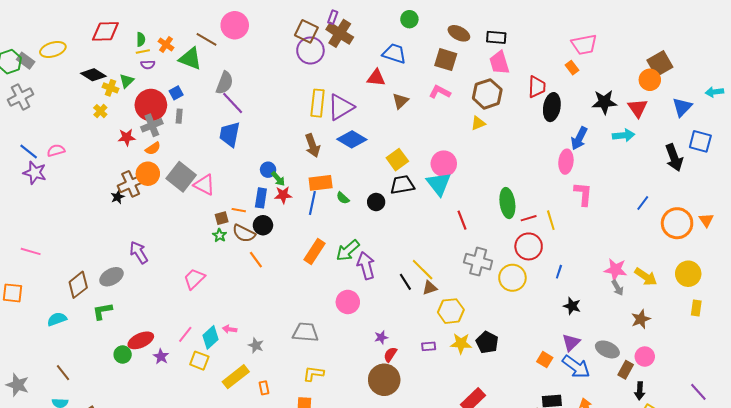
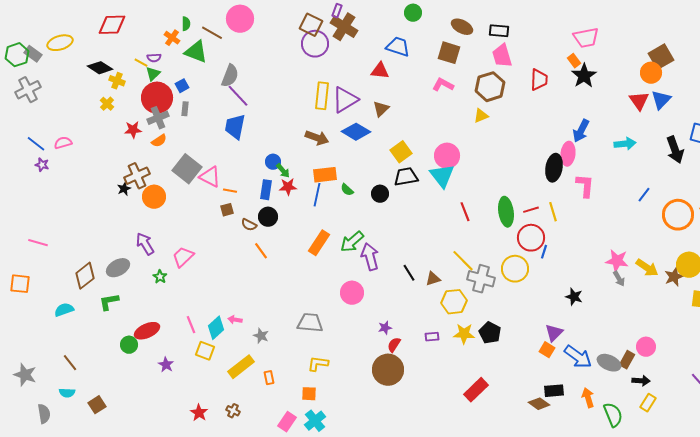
green semicircle: (141, 39) -> (186, 24), moved
yellow line: (143, 52) -> (141, 63), moved, turned 40
green triangle: (127, 81) -> (153, 74), moved
brown triangle: (400, 101) -> (381, 109), moved
black star: (604, 102) -> (584, 76), moved, turned -30
black ellipse: (552, 107) -> (554, 168), moved
blue triangle: (682, 107) -> (661, 100), moved
cyan arrow: (624, 135) -> (625, 144), moved
brown arrow: (312, 145) -> (317, 138), turned -50
purple star: (35, 173) -> (42, 165), size x0.6
orange circle: (148, 174) -> (154, 197), moved
green ellipse: (507, 203) -> (506, 212), moved
orange line: (239, 210) -> (230, 191), moved
brown semicircle: (244, 233) -> (249, 225), size x0.7
green star: (220, 235) -> (160, 277), moved
gray cross: (478, 262) -> (481, 279), moved
yellow line: (423, 270) -> (463, 261), moved
blue line: (559, 272) -> (544, 252), moved
pink trapezoid: (194, 279) -> (183, 257), moved
brown star: (641, 319) -> (674, 277), moved
pink line: (185, 334) -> (191, 325), turned -60
purple triangle: (571, 342) -> (554, 333), moved
gray ellipse: (607, 349) -> (609, 363), moved
purple star: (161, 357) -> (166, 365), moved
black arrow: (640, 391) -> (641, 381), turned -90

